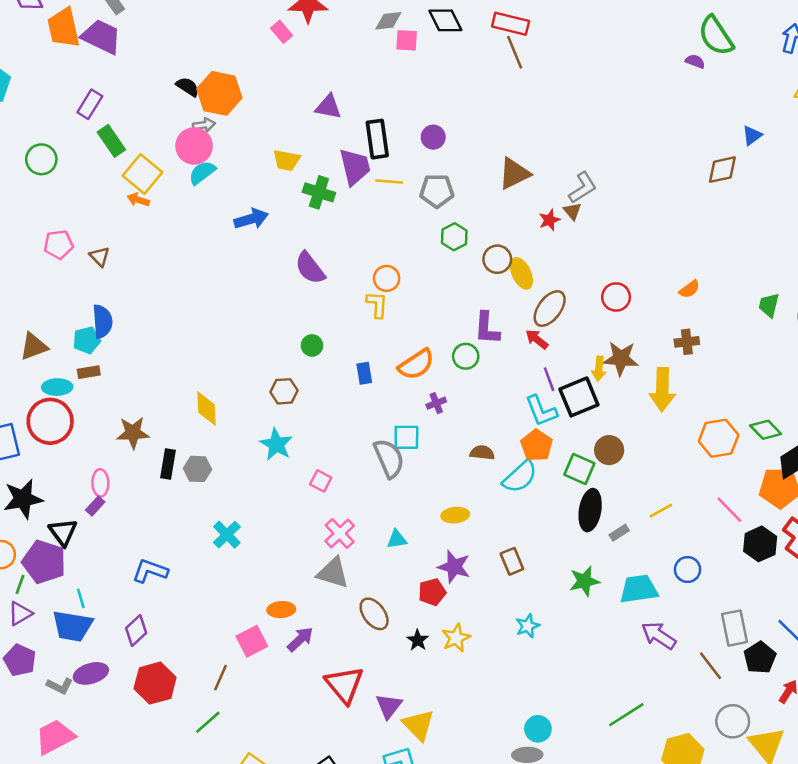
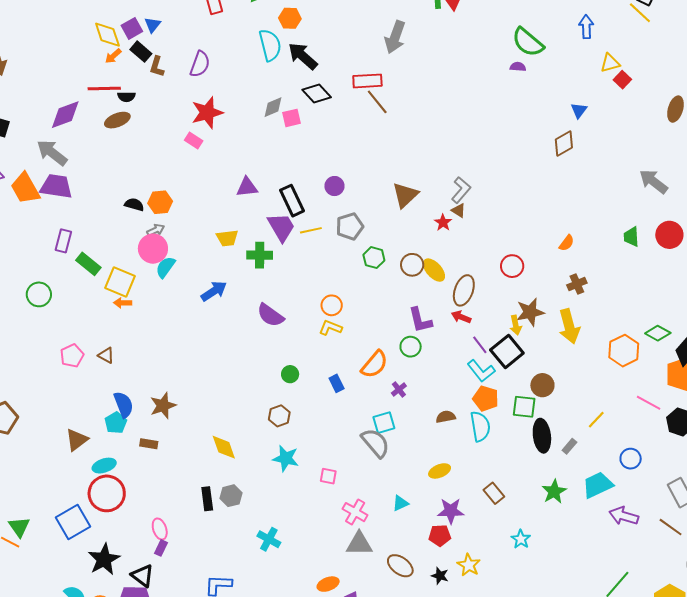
orange hexagon: (219, 93) -> (160, 202), size x0.7
yellow L-shape: (377, 305) -> (330, 328), turned -55
brown rectangle: (89, 372) -> (149, 444), moved, turned 36
brown star: (133, 433) -> (163, 406), moved
cyan semicircle: (520, 477) -> (480, 426), turned -40
red pentagon: (432, 592) -> (440, 535), turned 30

